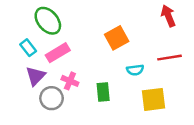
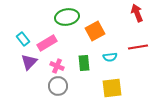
green ellipse: (48, 21) -> (67, 17), moved, turned -60
green rectangle: (103, 92) -> (84, 63), moved
gray circle: (52, 98) -> (58, 86), moved
yellow square: (154, 99) -> (112, 88), moved

